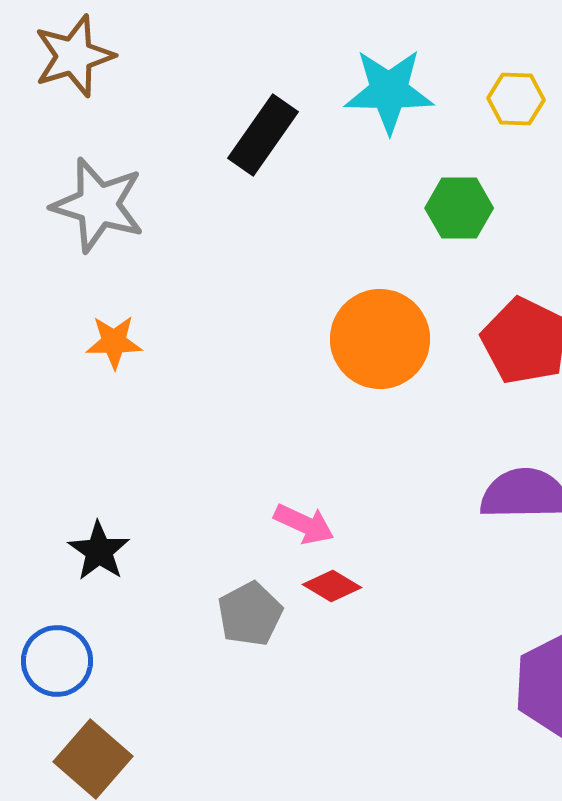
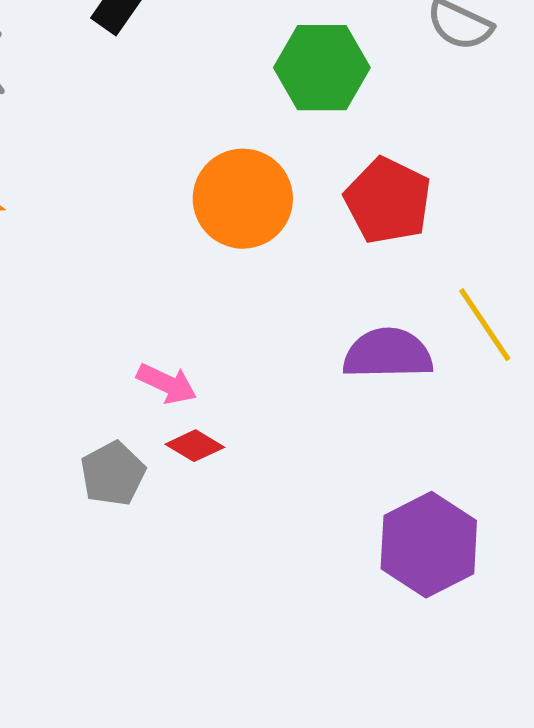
green hexagon: (459, 208) -> (322, 68), size x1.4

